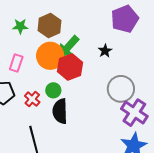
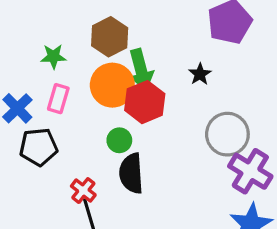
green star: (20, 26) -> (53, 57), moved
green arrow: (68, 47) -> (141, 70), turned -55
red cross: (32, 99) -> (83, 191), moved

